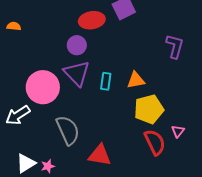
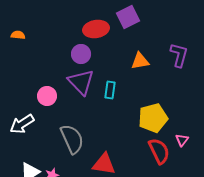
orange triangle: (136, 80) -> (140, 61), moved
pink circle: (43, 87) -> (47, 96), size x0.6

